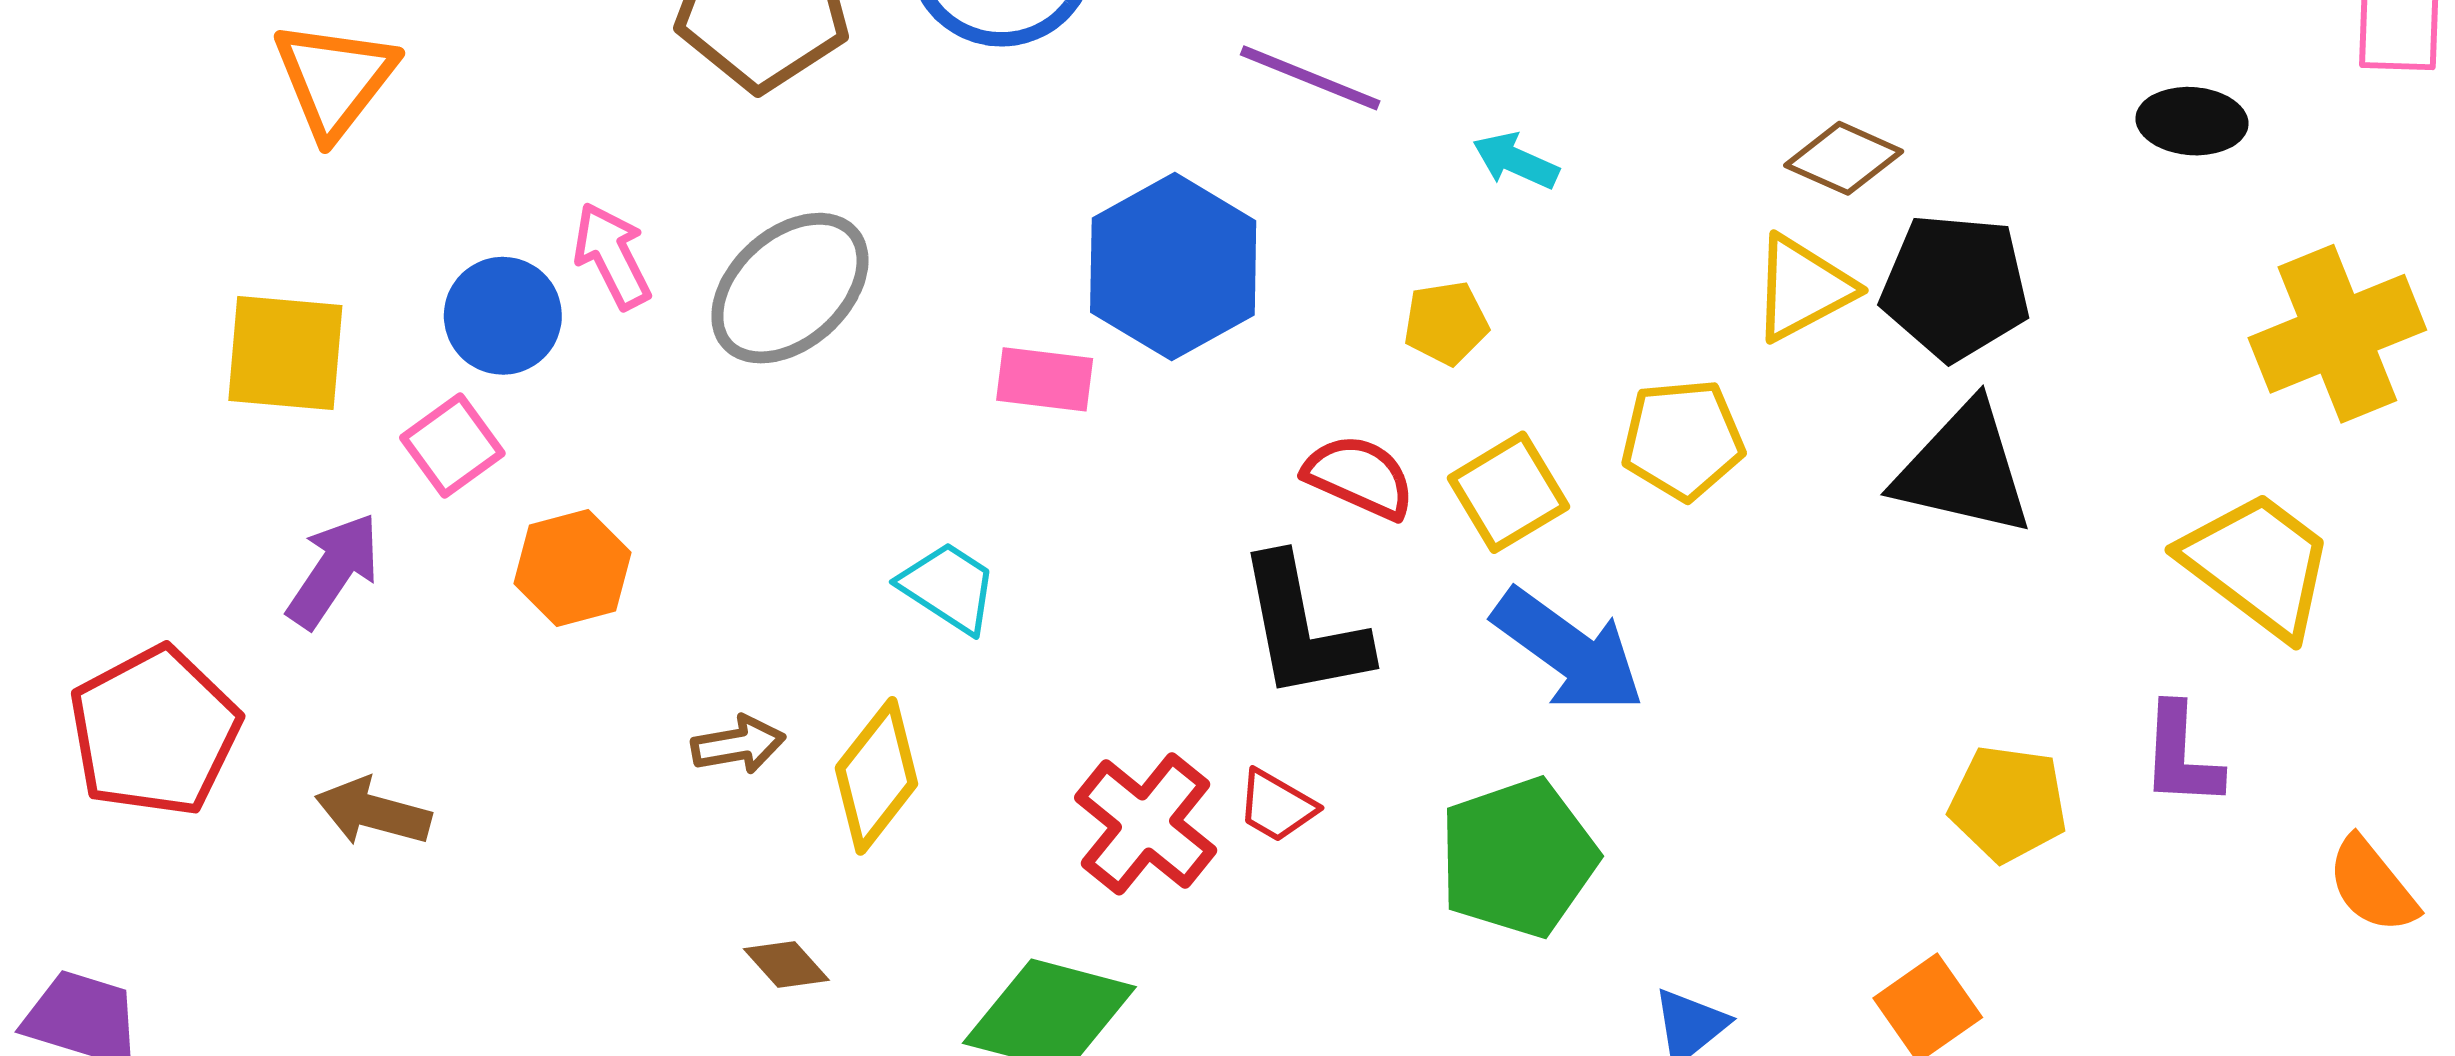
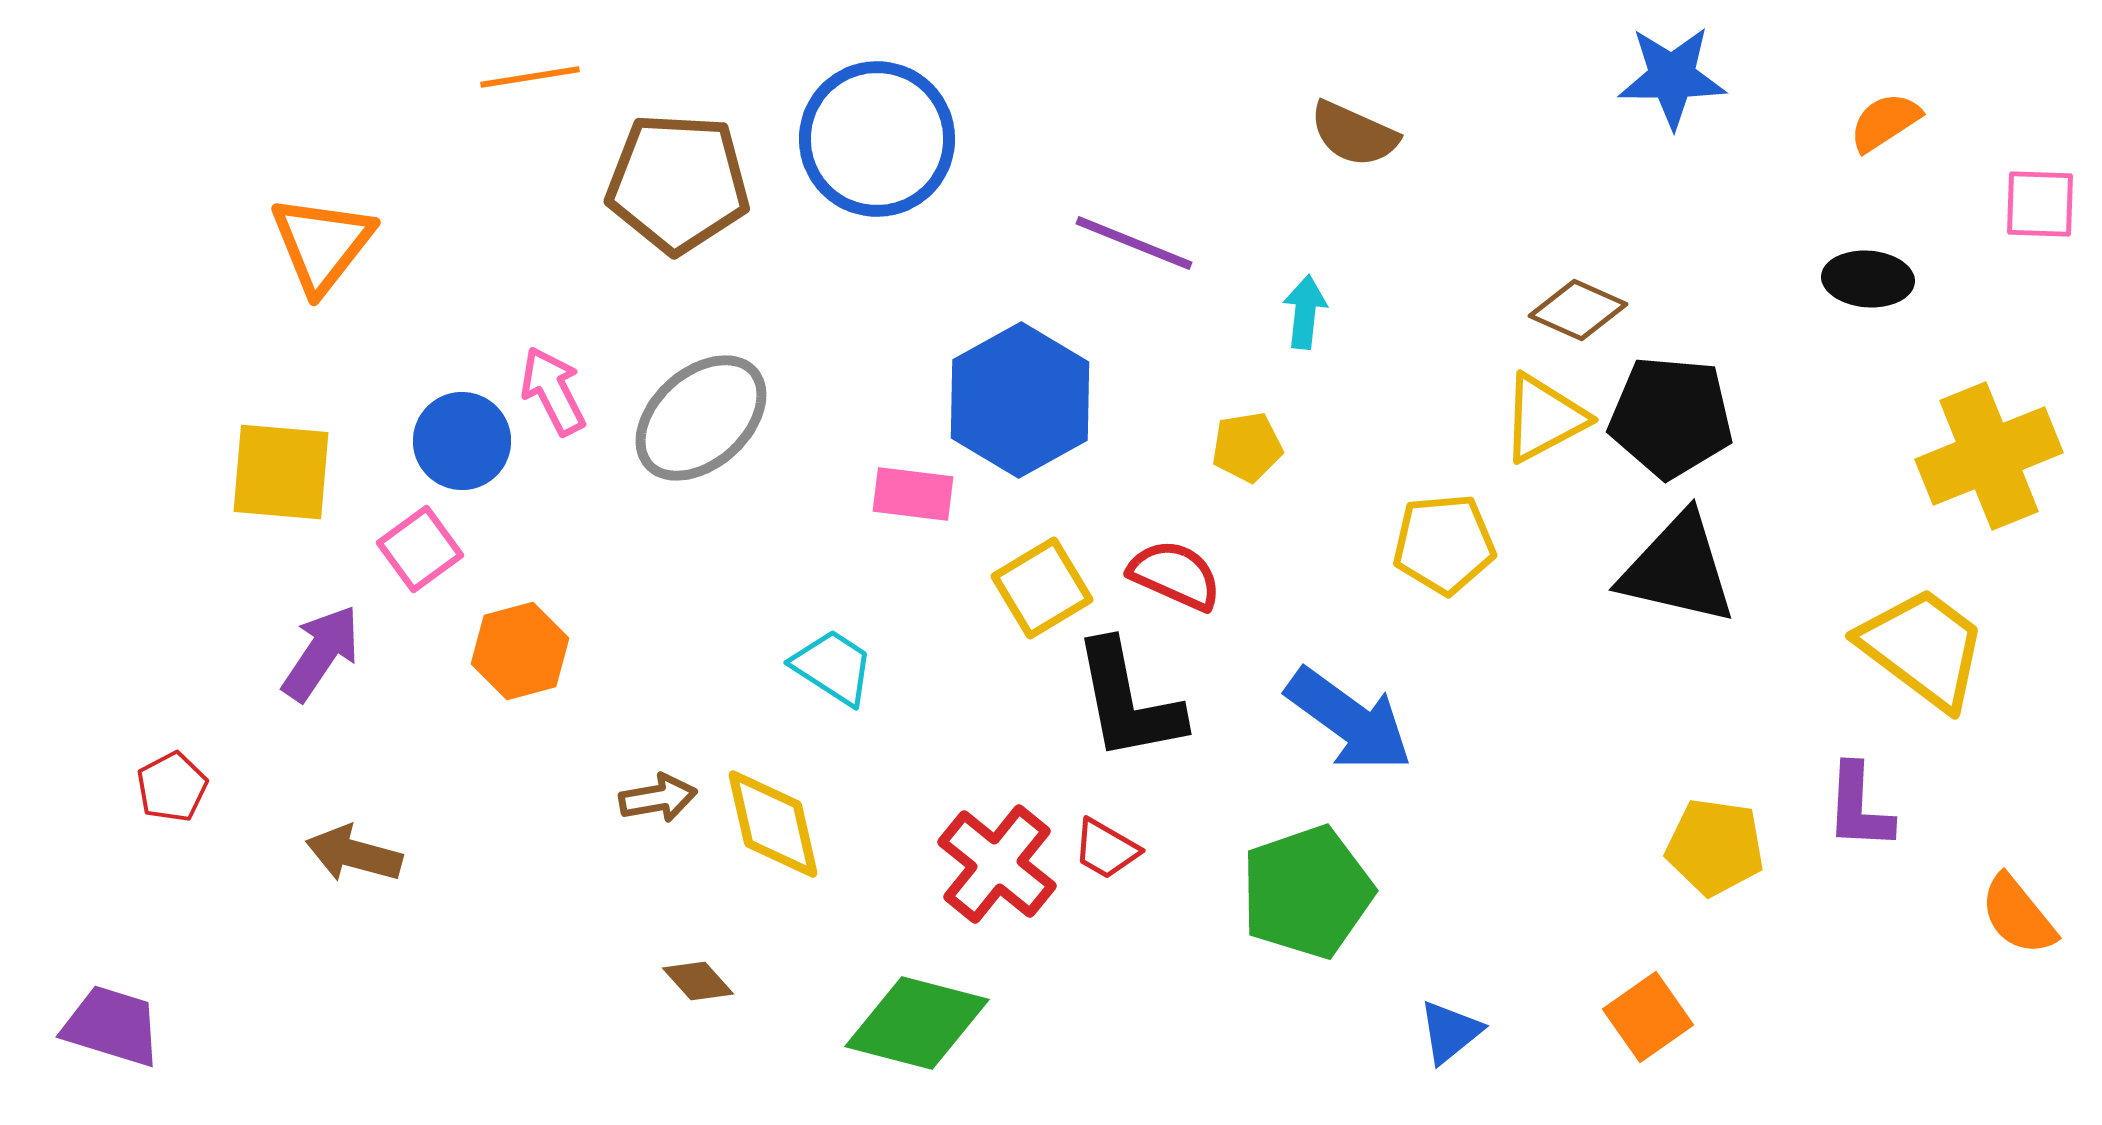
cyan arrow: (1516, 161) -> (1305, 312), turned 72
yellow square: (1508, 492) -> (1042, 588), moved
red pentagon: (154, 731) -> (172, 787), size x0.5
yellow diamond: (876, 776) -> (773, 824), turned -51

